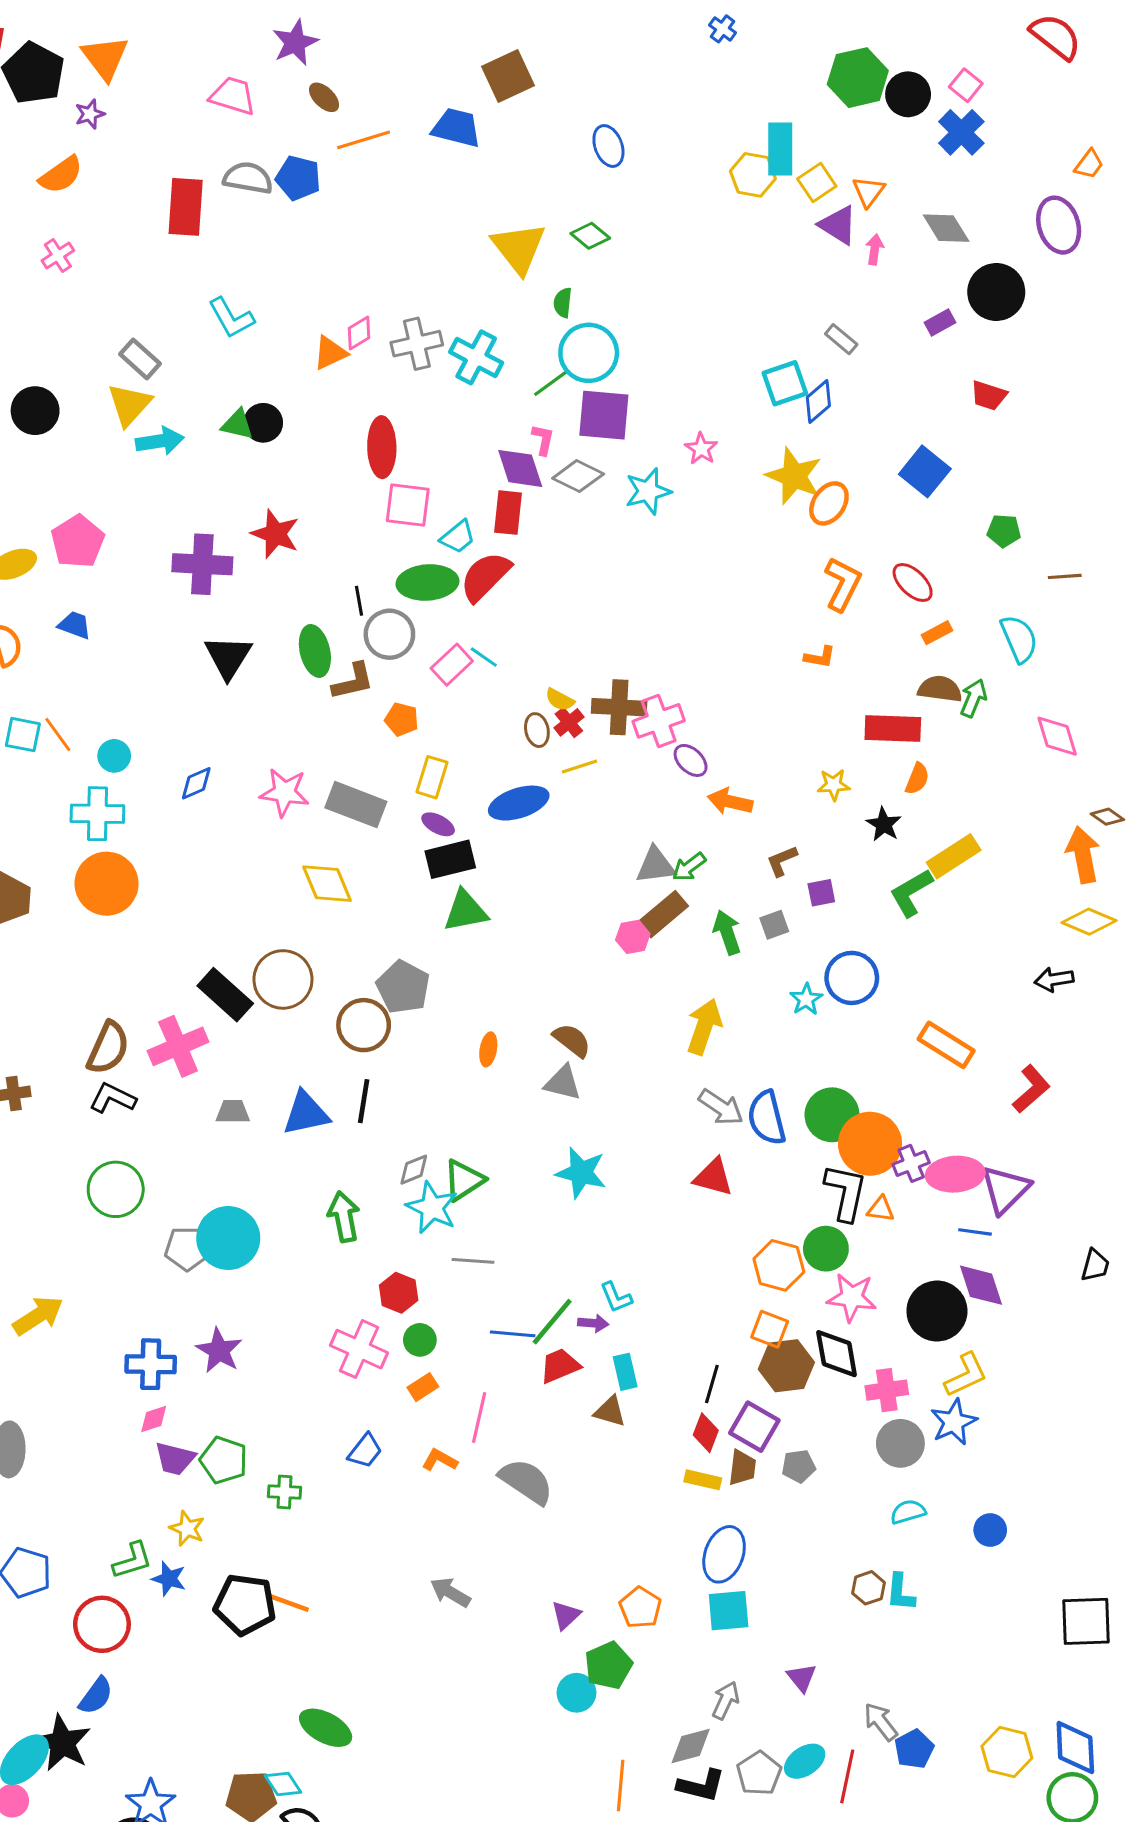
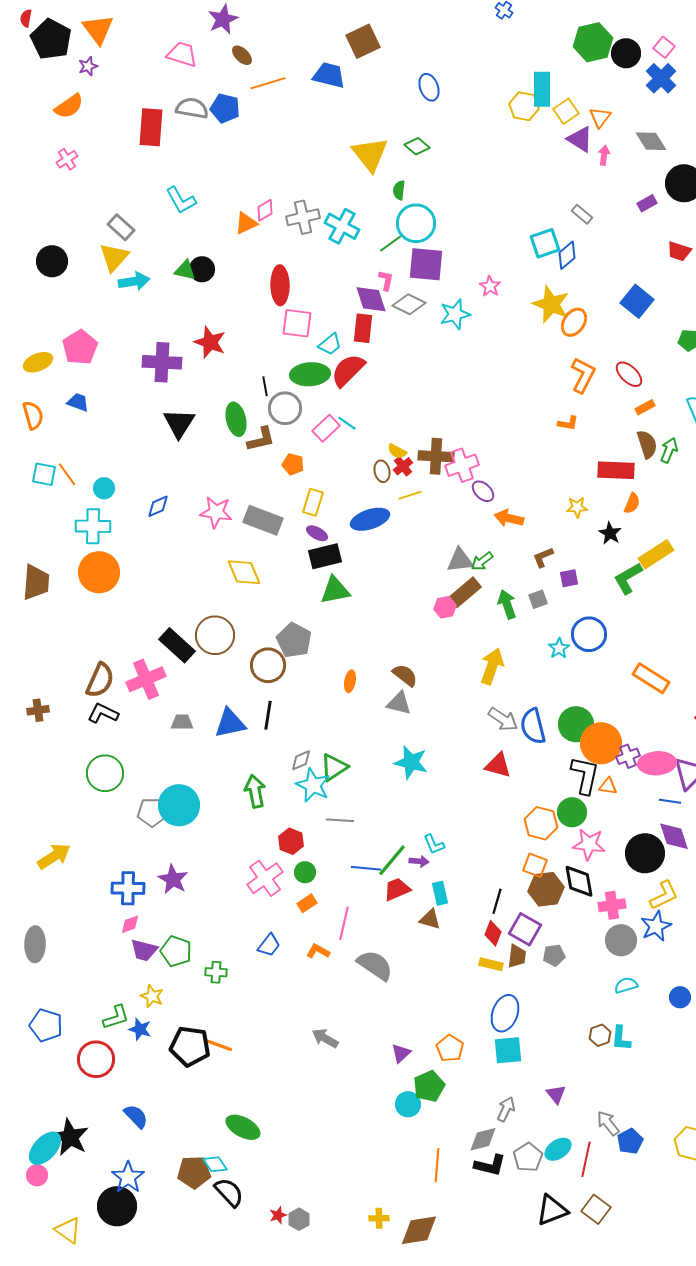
brown semicircle: (940, 689) -> (647, 444), turned 64
pink cross: (359, 1349) -> (265, 878), turned 30
blue semicircle: (96, 1696) -> (136, 1116), moved, turned -80

